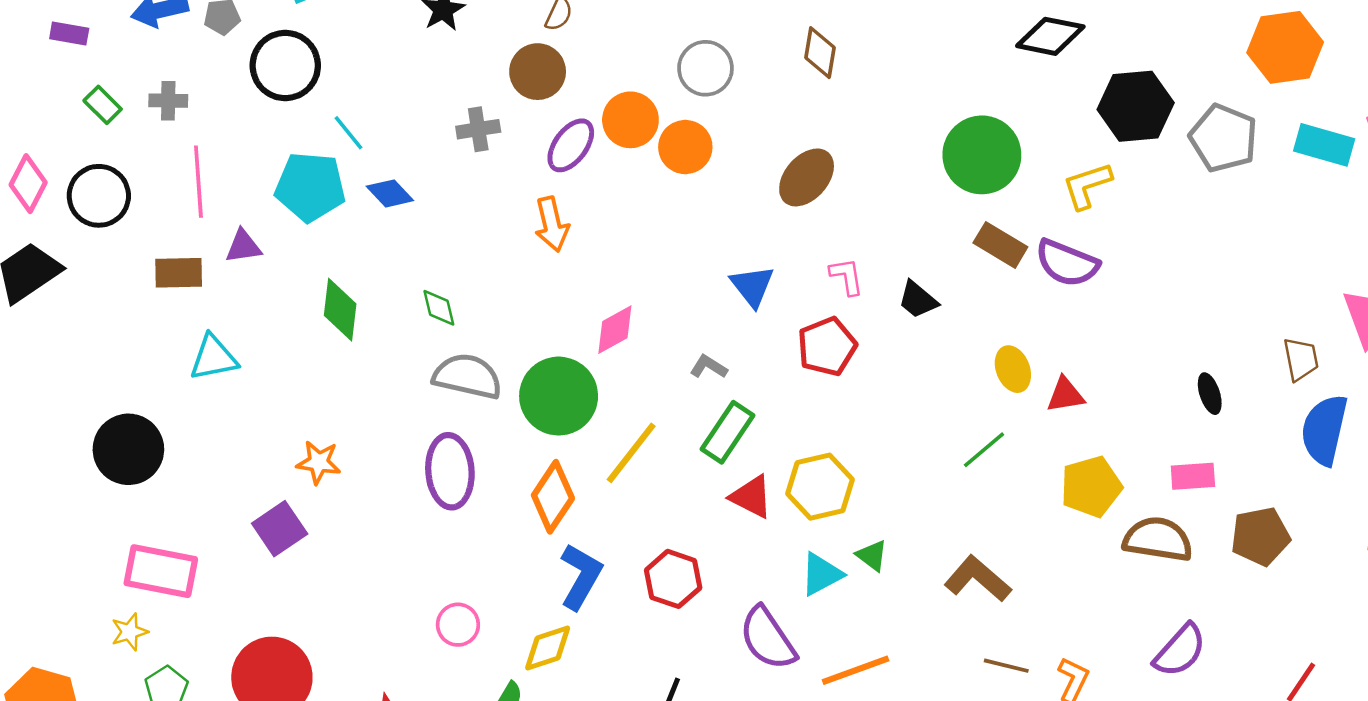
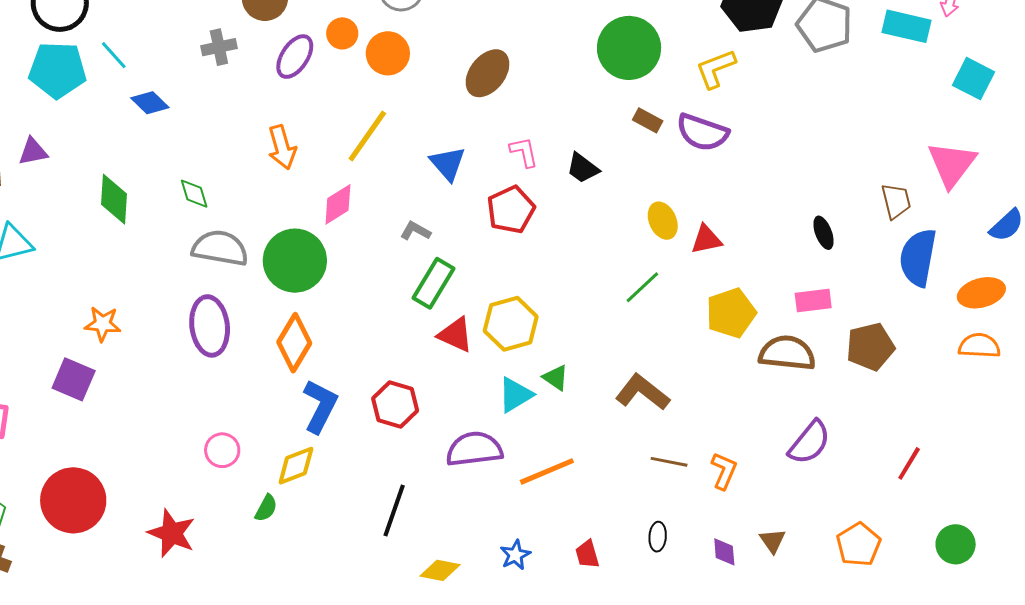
orange circle: (630, 120) -> (342, 33), size x0.7
cyan pentagon: (310, 187) -> (57, 70), moved
orange arrow: (552, 224) -> (282, 147), moved
brown rectangle: (1000, 245) -> (648, 120), size x0.7
yellow line: (631, 453) -> (367, 136), moved
purple square: (280, 529) -> (74, 379), turned -30
purple semicircle: (768, 638) -> (474, 449), turned 120

